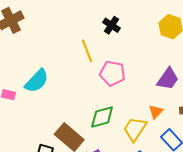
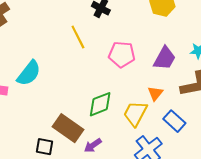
pink pentagon: (112, 73) -> (122, 54), moved

